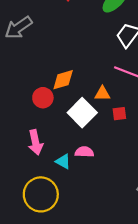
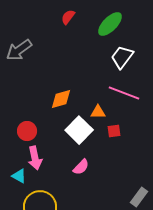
red circle: (43, 98) -> (27, 131), moved
pink semicircle: (84, 152) -> (81, 167), turned 132
cyan triangle: (63, 161) -> (19, 176), moved

